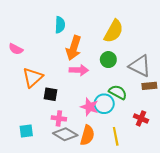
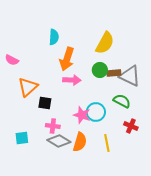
brown rectangle: (149, 86) -> (114, 73), moved
green semicircle: (118, 92) -> (122, 101), moved

